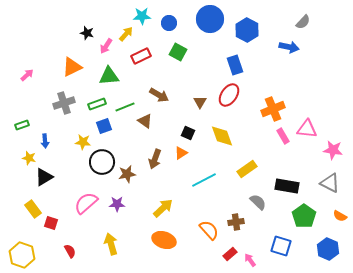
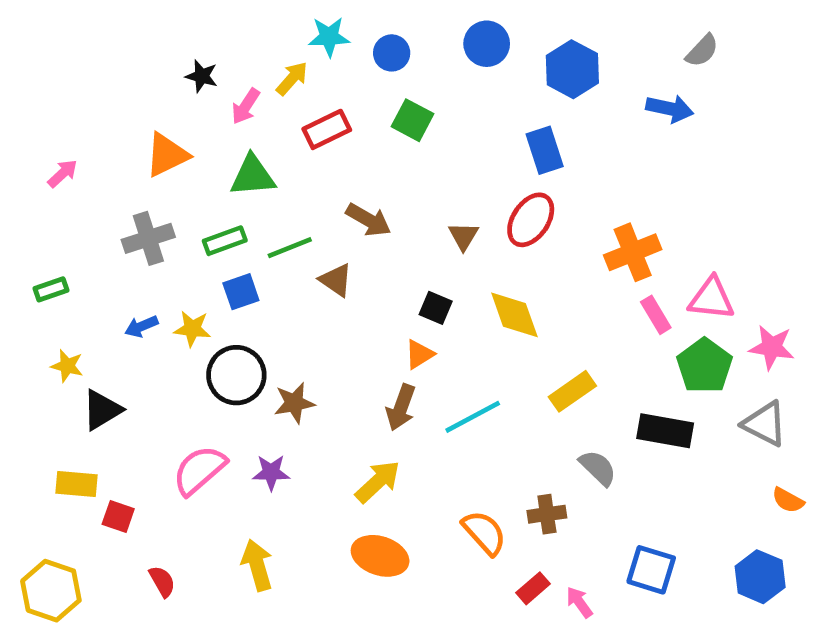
blue circle: (210, 19) -> (487, 44), size x0.7
blue arrow: (45, 141) -> (141, 326), moved, turned 72
brown arrow: (155, 159) -> (401, 408), moved
yellow rectangle: (33, 209) -> (76, 484), turned -48
green pentagon: (304, 216) -> (704, 366), moved

